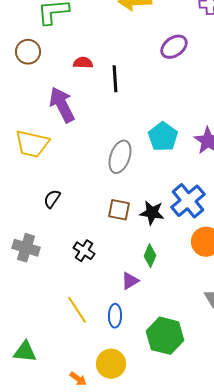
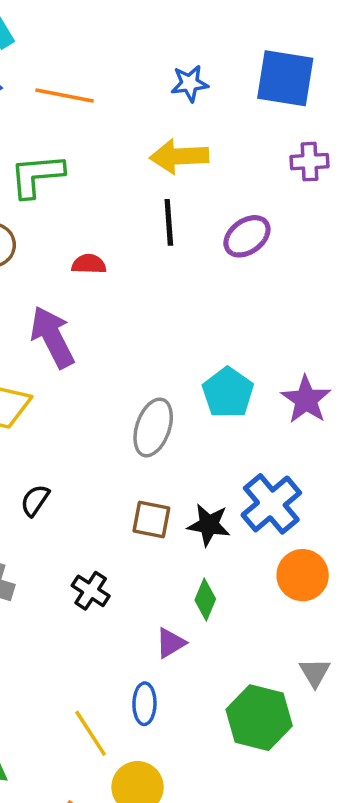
black line: (115, 79) -> (169, 222), moved
yellow line: (77, 310) -> (91, 733), moved
green hexagon: (165, 336) -> (259, 718), moved

